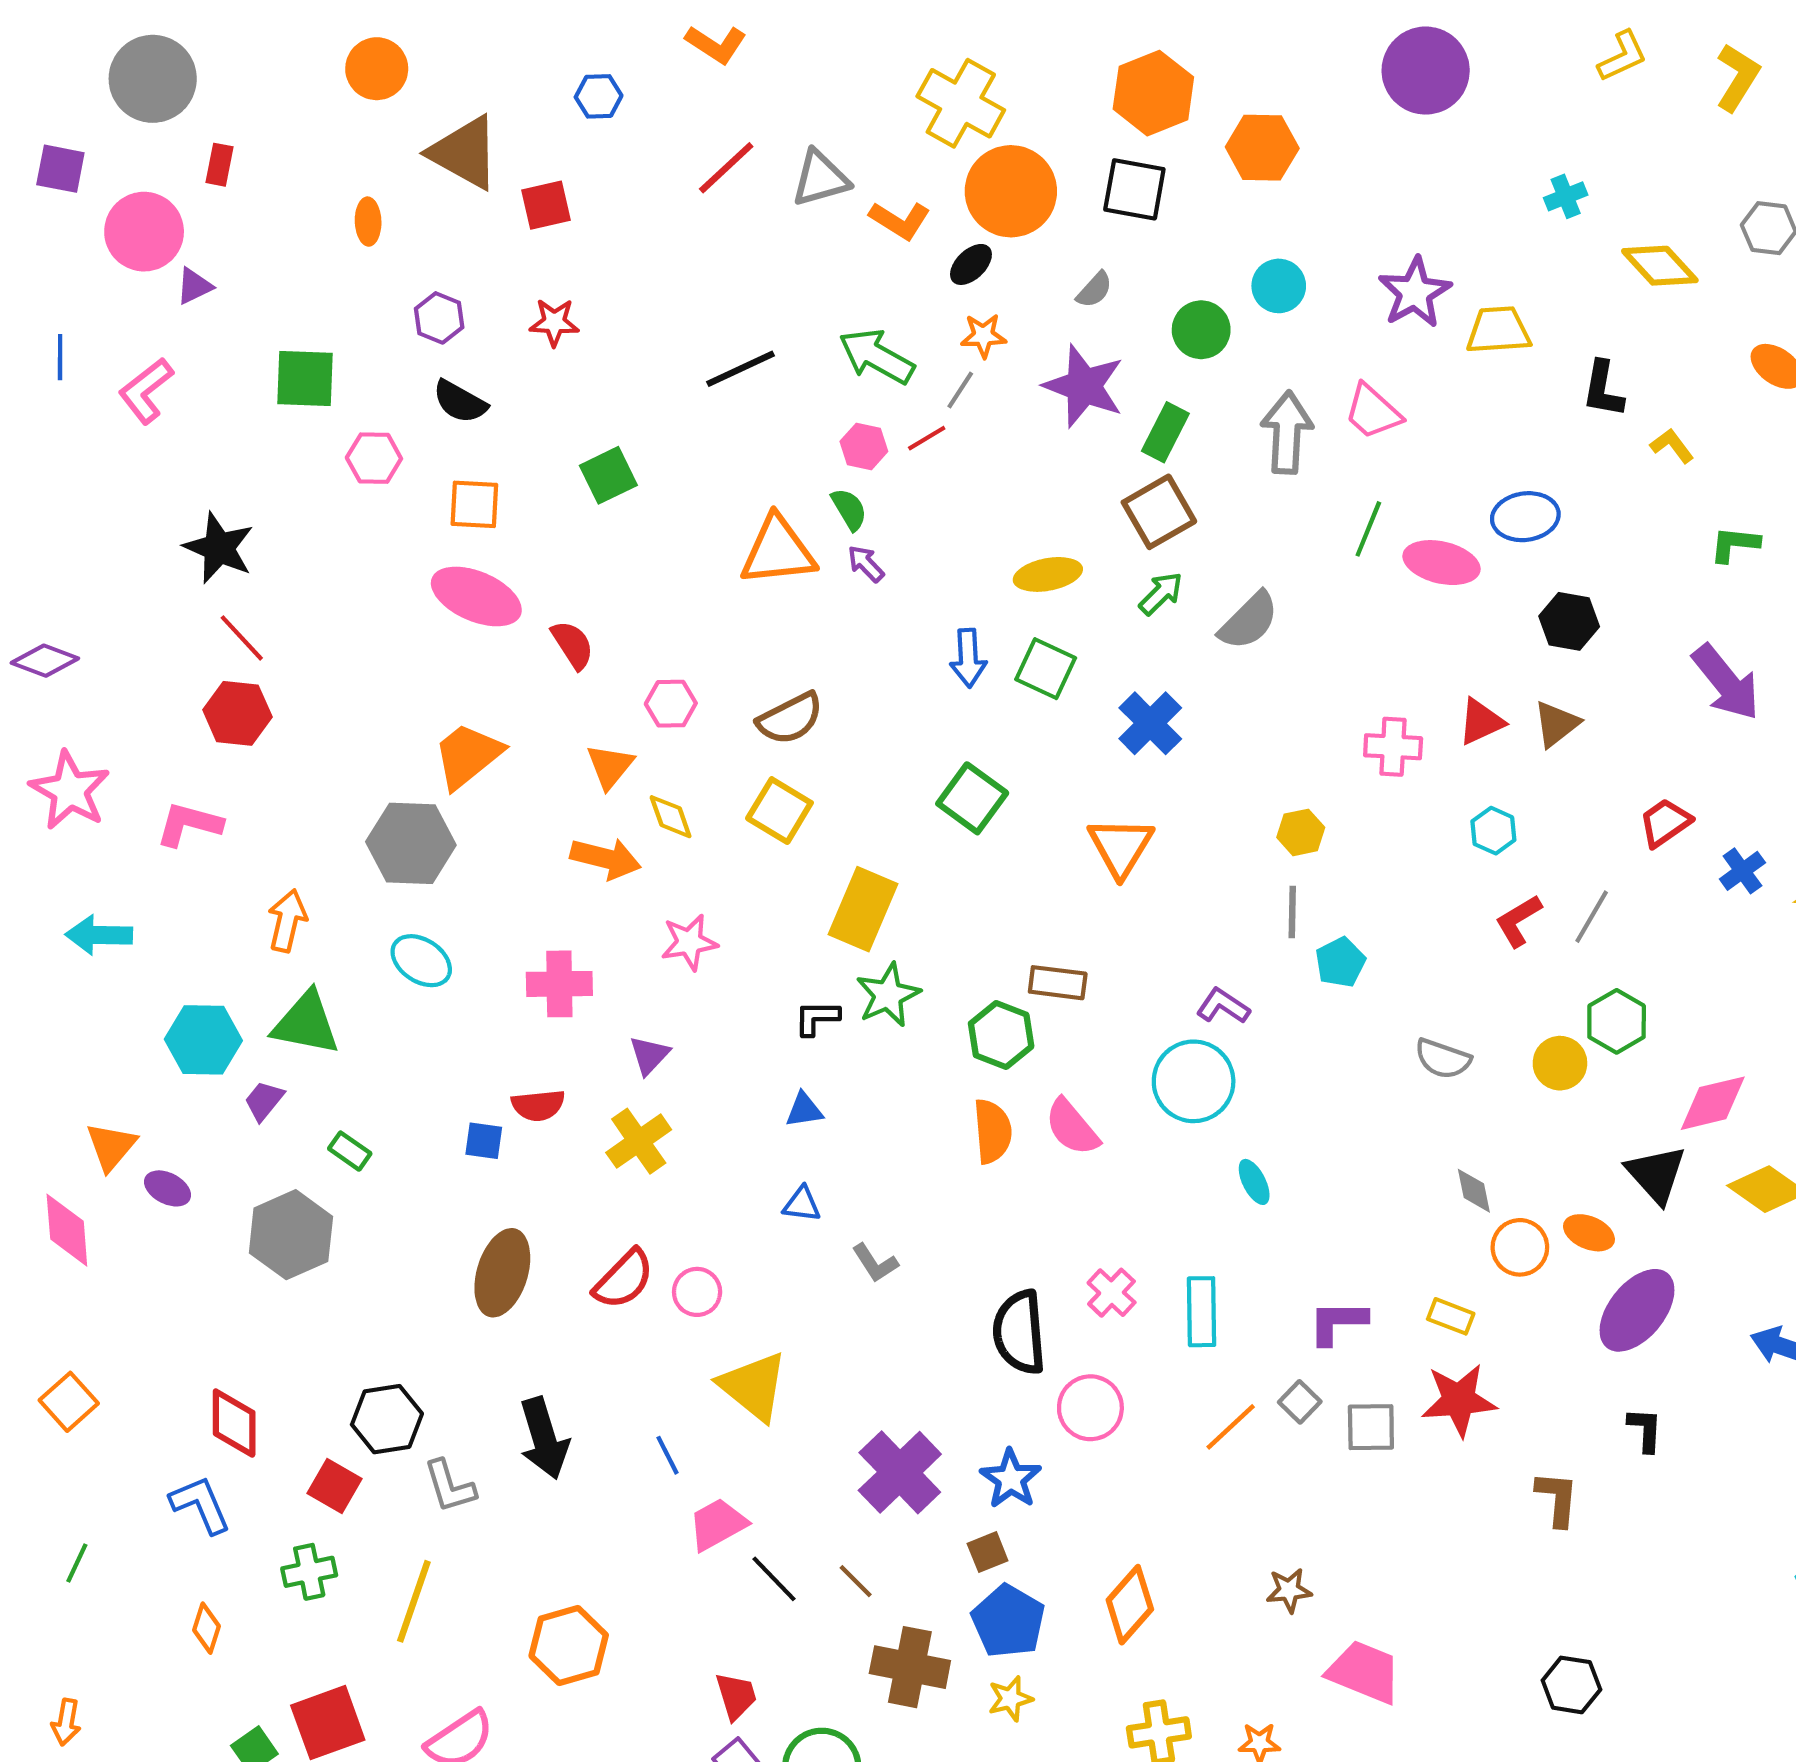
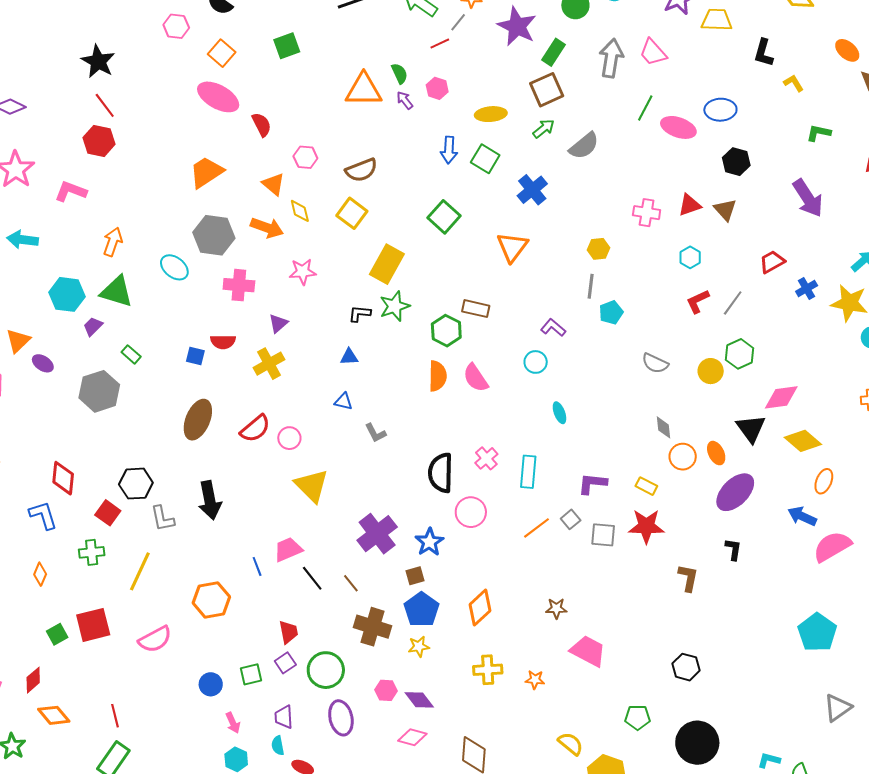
pink hexagon: (864, 446) -> (437, 88), moved
orange square: (474, 504) -> (222, 53), turned 32
brown triangle: (1556, 724) -> (725, 210), turned -40
orange triangle: (610, 766) -> (273, 184), turned -35
gray hexagon: (411, 843) -> (214, 235), moved
cyan circle: (1194, 1081) -> (536, 362), size x0.6
orange ellipse: (1589, 1233) -> (716, 453), turned 35
blue line: (667, 1455) -> (257, 566), moved

